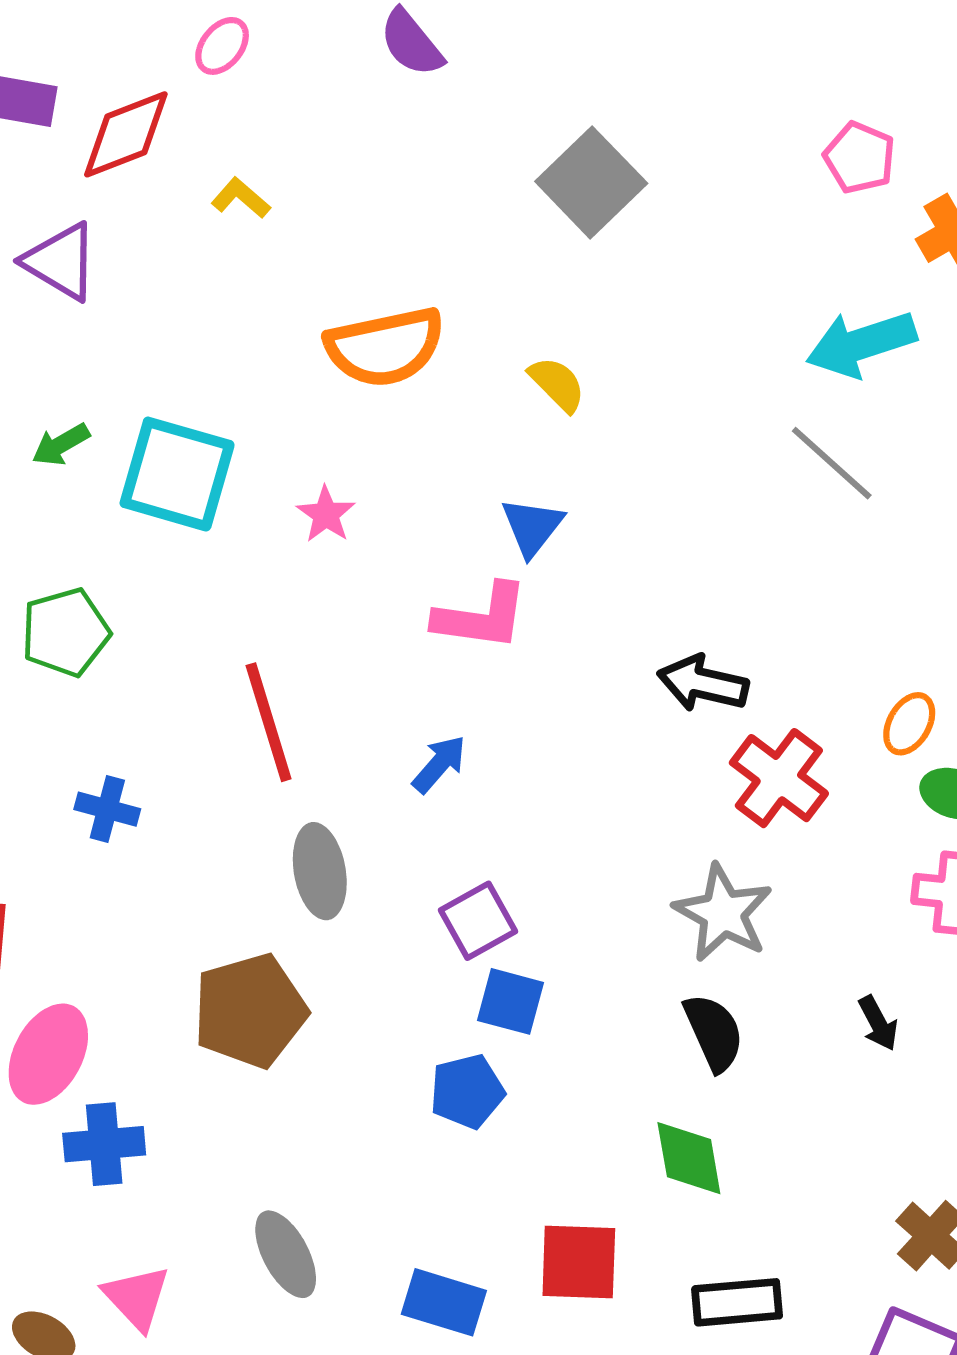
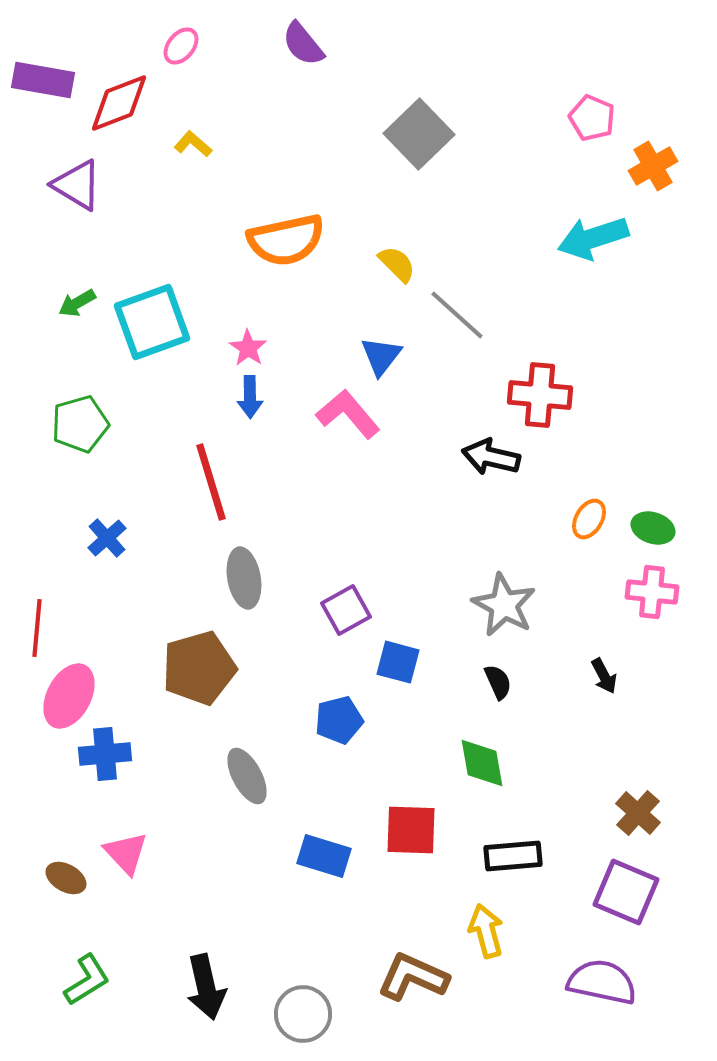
gray line: (832, 463) -> (457, 315), moved
cyan square: (177, 474) -> (152, 322), turned -36
pink L-shape: (481, 617) -> (348, 414), turned -138
orange ellipse: (909, 724) -> (589, 519), moved
blue arrow: (439, 764) -> (250, 397), moved, turned 138
red cross: (779, 778) -> (540, 395), moved, turned -32
blue cross: (107, 809) -> (107, 538), turned 33
blue square: (511, 1001) -> (398, 662), moved
black semicircle: (714, 1032) -> (498, 682), size x0.7
gray ellipse: (286, 1254) -> (247, 776), moved

